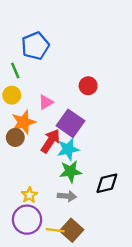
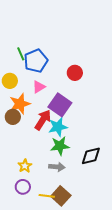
blue pentagon: (35, 46) -> (36, 61), moved
green line: (15, 70) -> (21, 54), moved
purple circle: (27, 220) -> (23, 187), size x0.6

